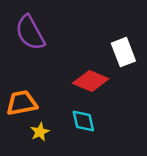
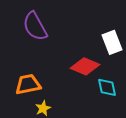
cyan diamond: (83, 121) -> (107, 87), moved

